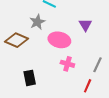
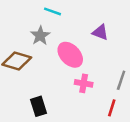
purple triangle: (85, 25) -> (100, 32), turned -32
pink ellipse: (59, 40) -> (70, 55), turned 40

